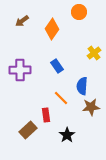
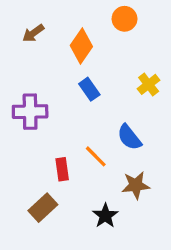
blue rectangle: (57, 66) -> (89, 89), moved
blue semicircle: (82, 86) -> (129, 137), turned -42
brown star: (91, 107) -> (136, 185), moved
red rectangle: (46, 115) -> (62, 169), moved

